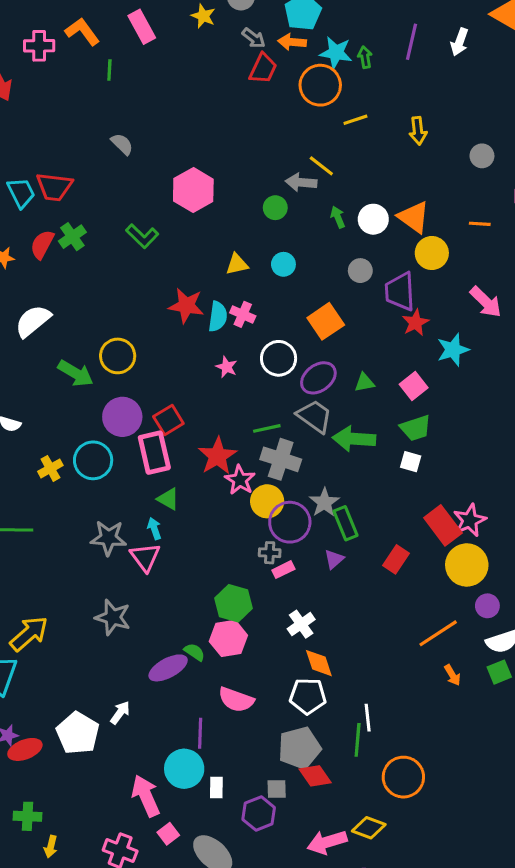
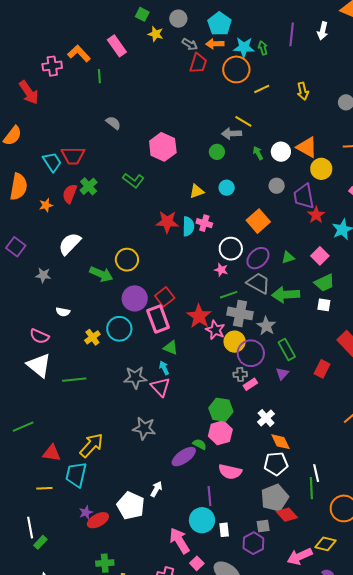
pink star: (227, 367) -> (221, 270), moved
gray star: (324, 502) -> (266, 326), moved

